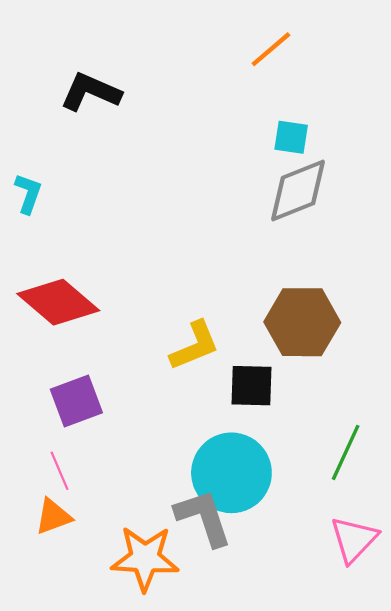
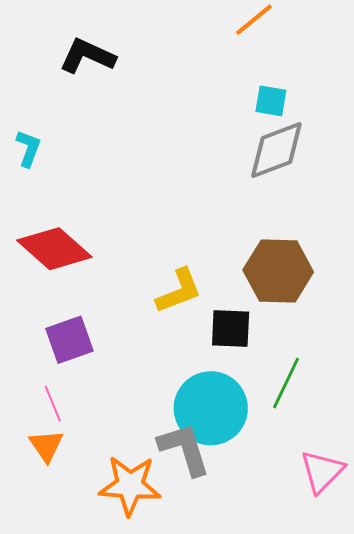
green line: (346, 452) -> (286, 383), moved
orange triangle: (53, 517) -> (46, 446), turned -45

